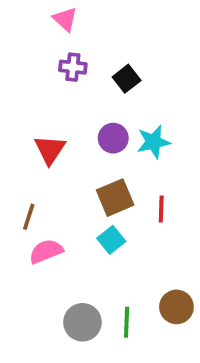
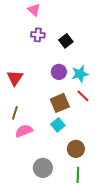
red triangle: (50, 150) -> (15, 78), moved
red line: (161, 209) -> (83, 96), moved, turned -48
brown circle: (176, 307) -> (76, 149), moved
green line: (127, 322) -> (78, 175), moved

